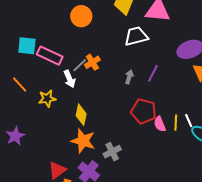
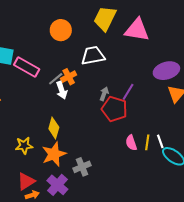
white trapezoid: (136, 36) -> (93, 56), moved
white arrow: (70, 79) -> (62, 90), moved
yellow star: (47, 99) -> (24, 146), moved
red pentagon: (144, 111) -> (114, 109), moved
orange star: (83, 141) -> (54, 154), turned 30

